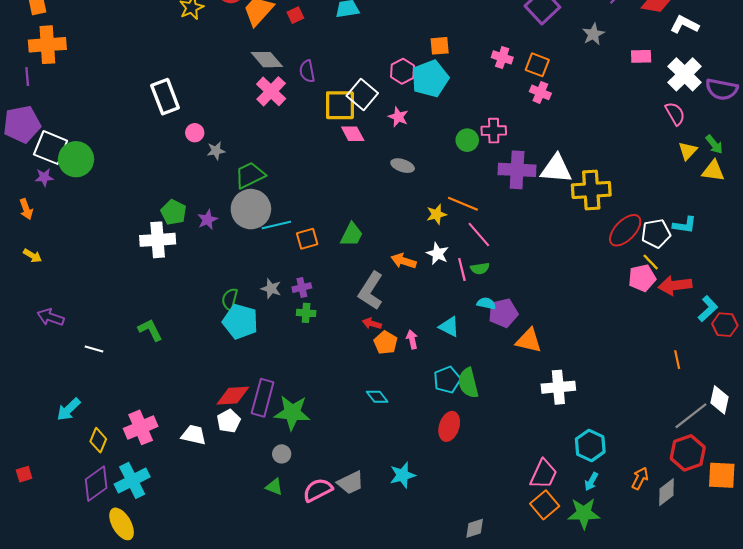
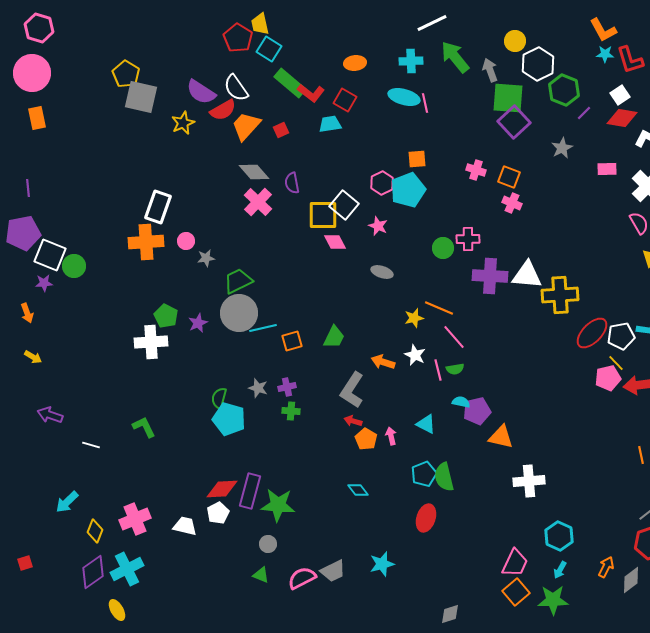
orange cross: (47, 45) -> (146, 242), moved
white rectangle: (165, 97) -> (158, 207), turned 40
green circle: (76, 159) -> (74, 266), size x0.7
yellow ellipse: (122, 524) -> (117, 610), size x0.7

